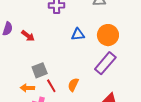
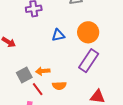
orange semicircle: (73, 85) -> (59, 86), turned -112
orange arrow: (27, 88) -> (43, 71), moved

